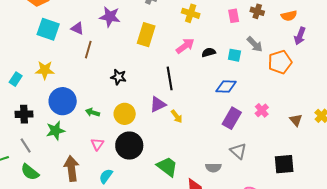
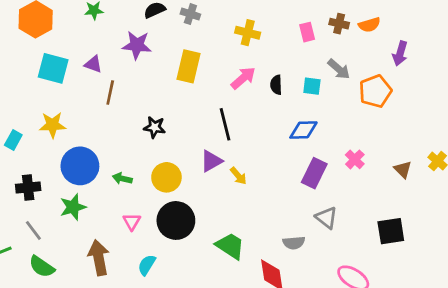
orange semicircle: (289, 16) -> (369, 25), moved
black semicircle: (209, 52) -> (276, 85), turned -72

